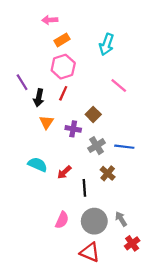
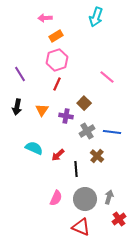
cyan arrow: (107, 44) -> (96, 17), moved
black arrow: (39, 98) -> (17, 107), moved
gray arrow: (121, 219) -> (109, 197), turned 48

